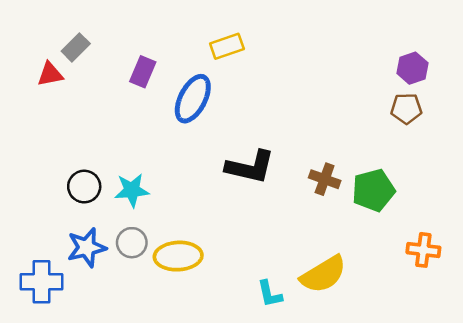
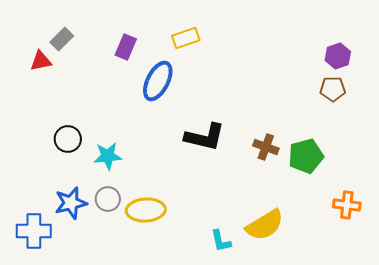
purple rectangle: (143, 72) -> (126, 47), moved
black circle: (84, 187) -> (68, 139), moved

